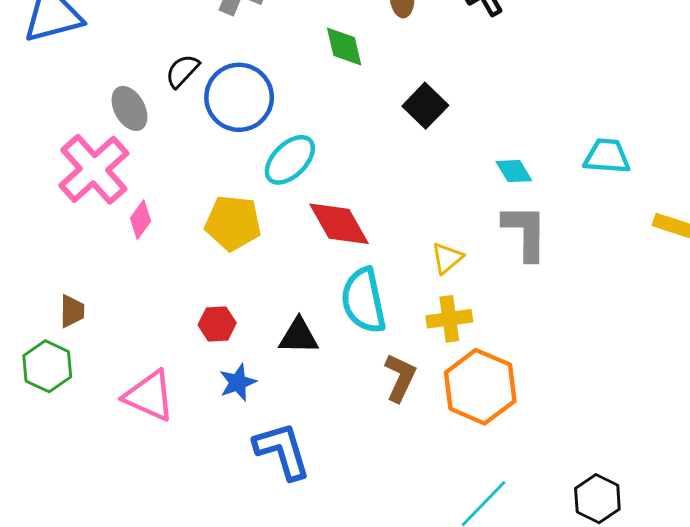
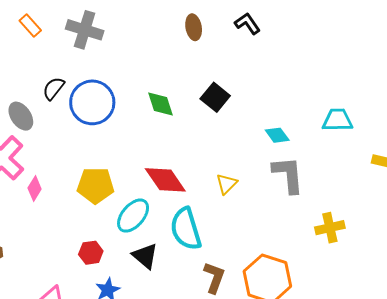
green diamond: (344, 47) -> (160, 104), moved
cyan ellipse: (290, 160) -> (133, 216), moved
yellow triangle: (447, 258) -> (227, 184), moved
yellow cross: (449, 319) -> (330, 228), moved
black triangle: (299, 336) -> (145, 256), turned 44

